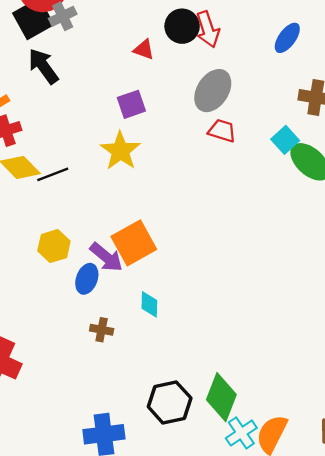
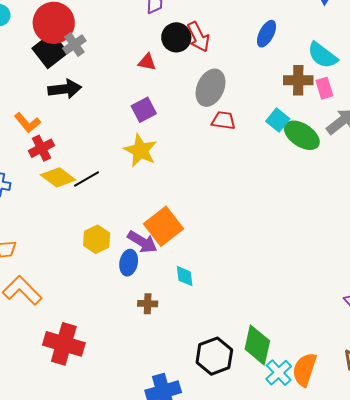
black arrow: (43, 66) -> (65, 89), turned 128

